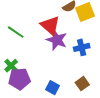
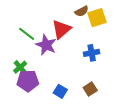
red triangle: (50, 26) -> (61, 29), turned 35
purple star: (57, 40) -> (46, 45), moved

